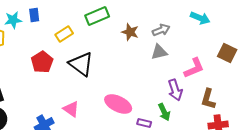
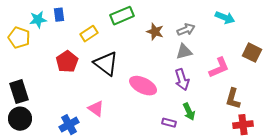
purple arrow: (175, 90) -> (182, 80), moved
pink ellipse: (118, 104) -> (143, 86), moved

